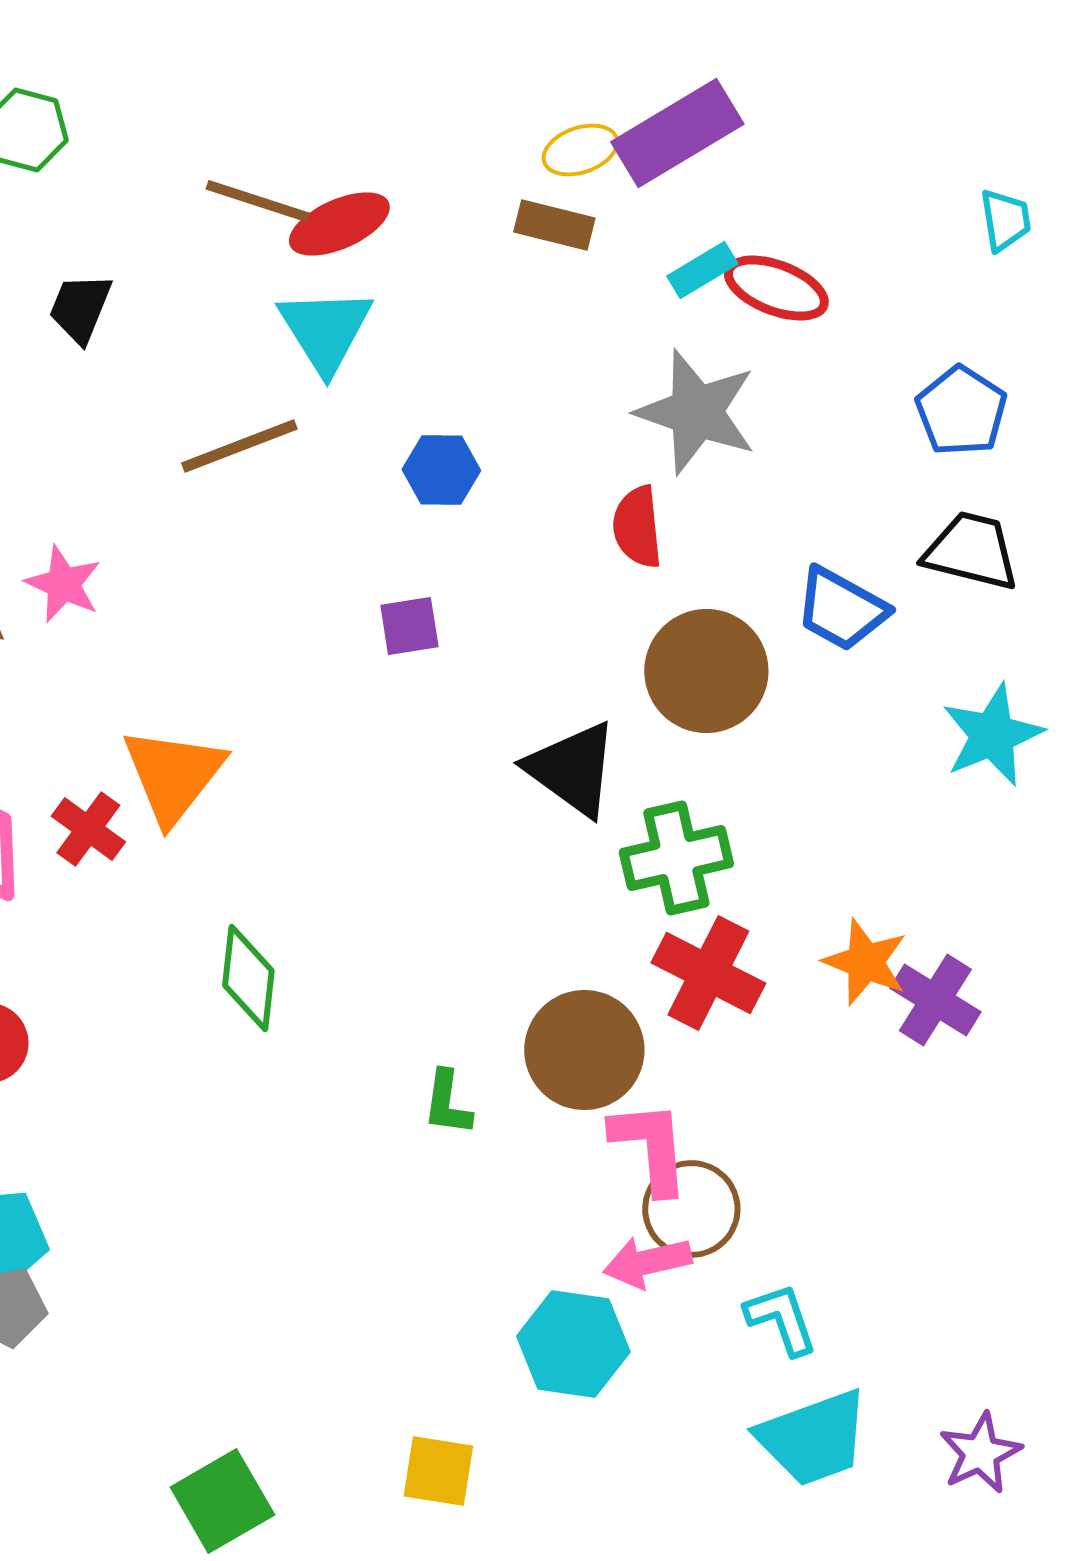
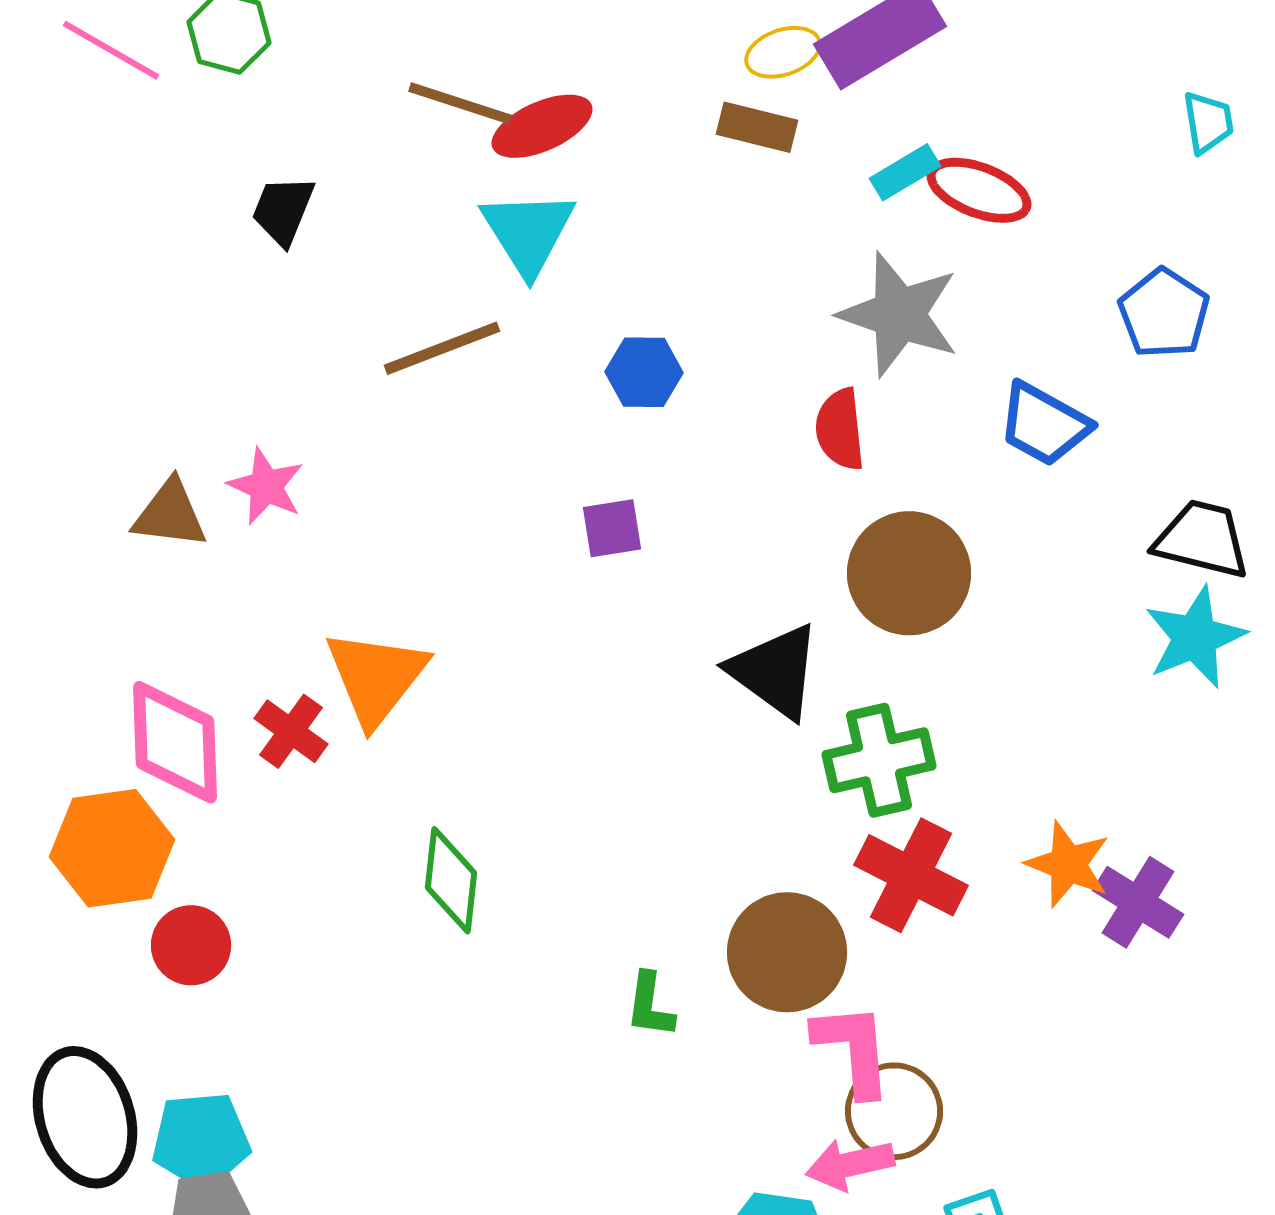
black trapezoid: (971, 551) -> (1202, 539), moved
blue trapezoid: (841, 609) -> (1044, 424), moved

